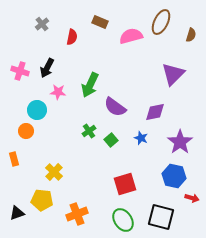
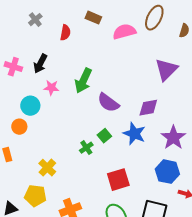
green cross: (89, 131) -> (86, 148), moved
blue star: (141, 138) -> (134, 134), size x1.6

